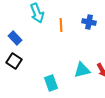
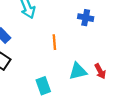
orange line: (61, 25) -> (54, 42), moved

